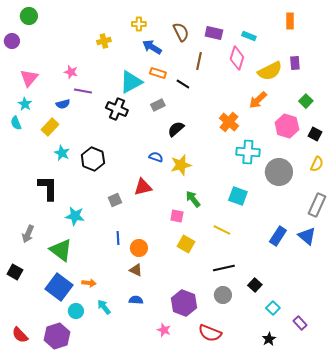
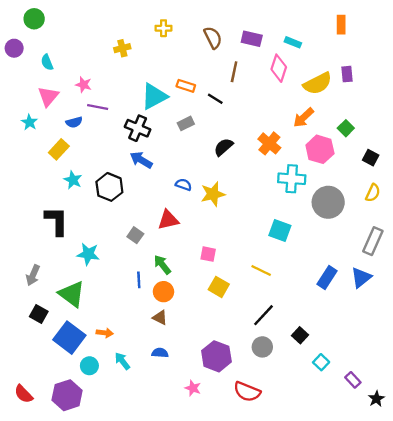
blue arrow: (152, 47) -> (141, 160), moved
pink triangle: (29, 78) -> (48, 96), moved
green square: (306, 101) -> (346, 128), moved
cyan semicircle: (16, 123) -> (47, 62), moved
pink hexagon: (287, 126) -> (320, 149), moved
black semicircle: (176, 129) -> (223, 147), moved
green arrow: (193, 199) -> (162, 265), moved
gray square: (115, 200) -> (135, 235), turned -32
blue triangle: (307, 236) -> (361, 278), turned 42
black line: (224, 268) -> (263, 315), turned -35
black square: (15, 272) -> (39, 314), moved
black star: (269, 339) -> (376, 399), moved

